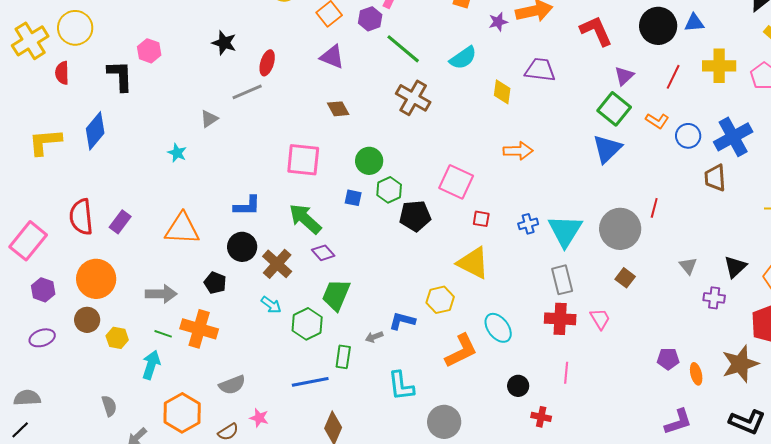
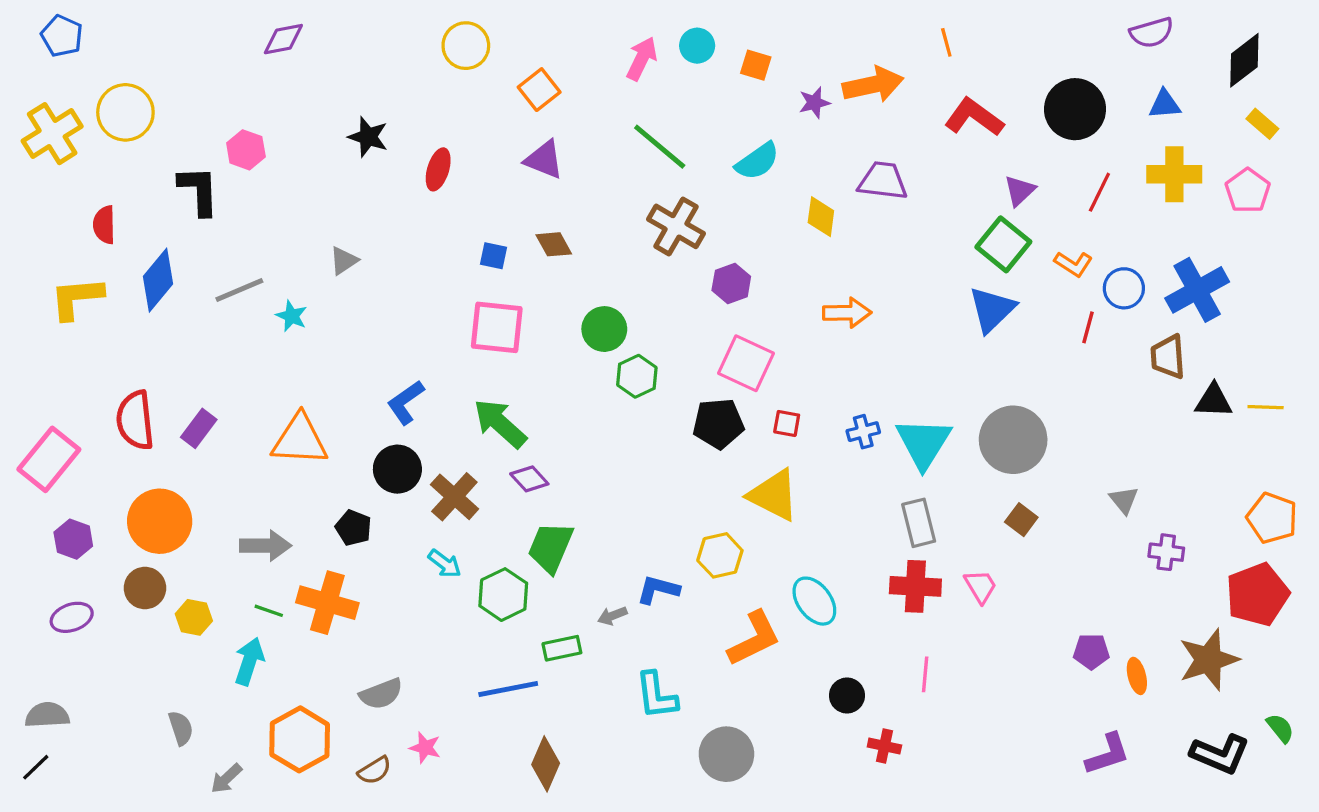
purple hexagon: (370, 19) -> (731, 283), moved
blue triangle: (694, 23) -> (1165, 104), moved
red L-shape: (596, 31) -> (974, 117), turned -30
red semicircle: (62, 73) -> (104, 225), moved
gray line: (247, 92) -> (239, 290), moved
blue square: (353, 198) -> (494, 256), moved
blue L-shape: (247, 206) -> (406, 402), turned 144
red line: (654, 208) -> (1088, 327), moved
black pentagon: (415, 216) -> (718, 423), moved
black triangle: (735, 267) -> (1213, 401), moved, turned 45
green rectangle: (343, 357) -> (562, 648), turned 70

